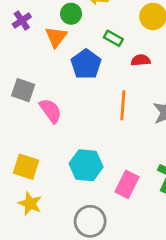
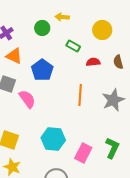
orange triangle: (56, 37) -> (14, 56), moved, turned -42
blue pentagon: (86, 64) -> (42, 70), moved

